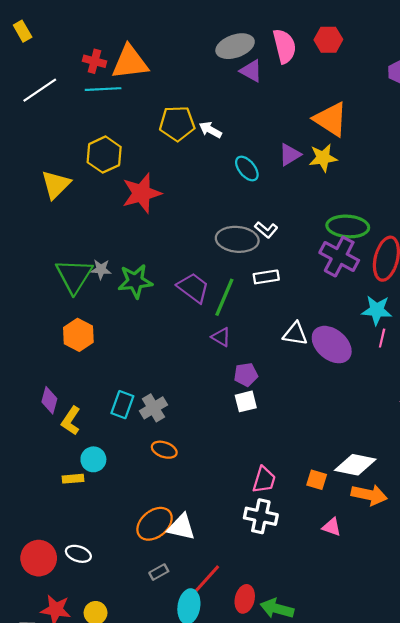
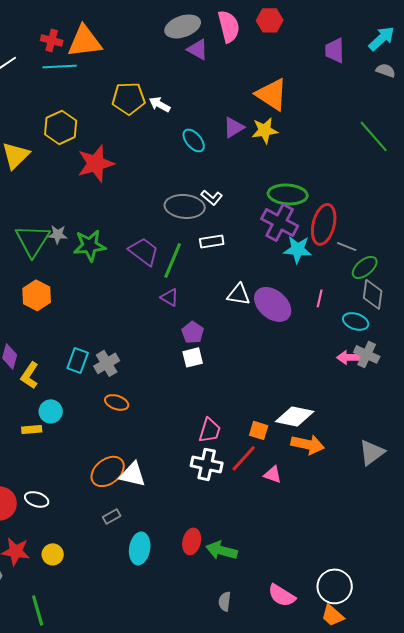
cyan star: (377, 310) -> (298, 249), moved
purple pentagon: (246, 375) -> (193, 332), turned -30
red line: (207, 579) -> (244, 458), moved

